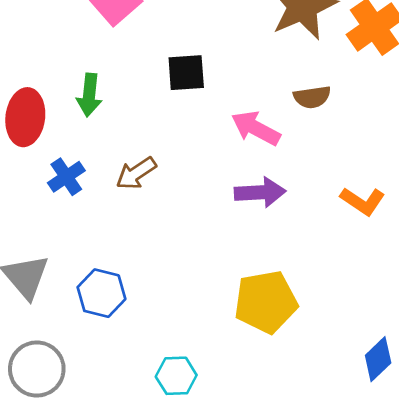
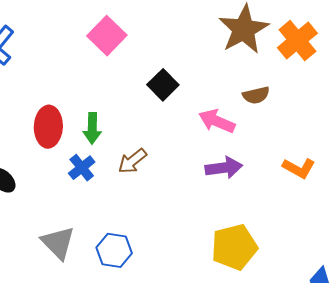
black square: (186, 73) -> (163, 85), turned -36
green arrow: (89, 95) -> (92, 128), moved

